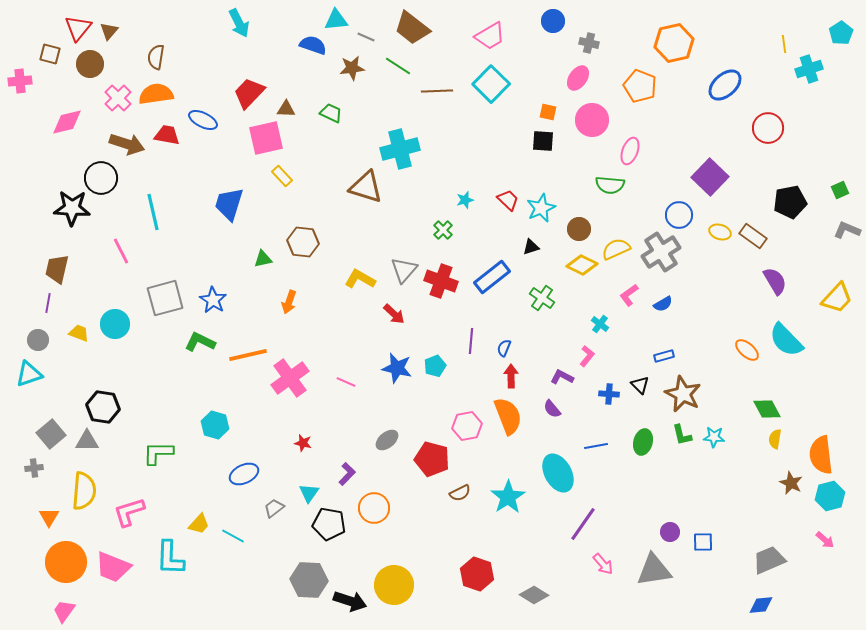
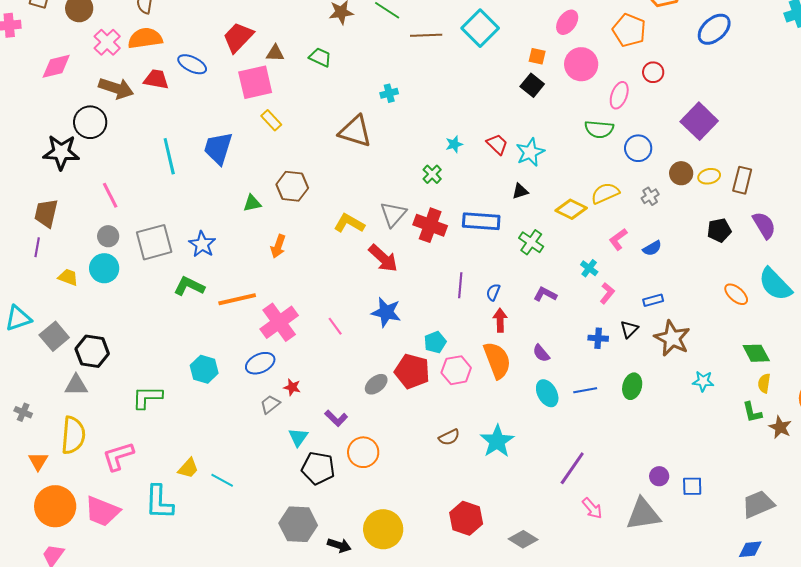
red circle: (768, 128) -> (653, 72), moved, size x0.7
black square: (543, 141) -> (532, 85), turned 35
cyan cross: (400, 149) -> (389, 93), size x0.5
black pentagon: (790, 202) -> (719, 230), moved, size x0.7
cyan line: (153, 212) -> (169, 156), moved
blue circle: (679, 215) -> (638, 148), moved
brown circle: (579, 229) -> (681, 173), moved
yellow ellipse: (720, 232) -> (709, 176), turned -30
brown rectangle: (753, 236) -> (742, 180), turned 68
gray cross: (661, 252) -> (650, 196), size x0.5
blue rectangle: (492, 277) -> (481, 221), turned 42
red arrow: (394, 314) -> (383, 258), size x1.4
gray circle: (38, 340) -> (108, 236), moved
pink L-shape: (587, 356) -> (607, 293), moved
cyan pentagon: (435, 366) -> (435, 342), moved
purple L-shape: (562, 377) -> (545, 294), moved
pink line: (346, 382) -> (335, 326), turned 30
black triangle: (640, 385) -> (629, 329), turned 30
gray square: (51, 434) -> (54, 336), moved
green L-shape: (682, 435) -> (752, 412), moved
red pentagon: (432, 459) -> (412, 371), moved
gray cross: (34, 468) -> (23, 412), turned 30
cyan ellipse: (558, 473) -> (547, 393), moved, size x0.7
blue ellipse: (244, 474) -> (260, 363), moved
purple L-shape: (347, 474) -> (336, 418), turned 90
gray trapezoid: (274, 508) -> (270, 404), moved
black arrow: (350, 601) -> (339, 545), size x0.7

